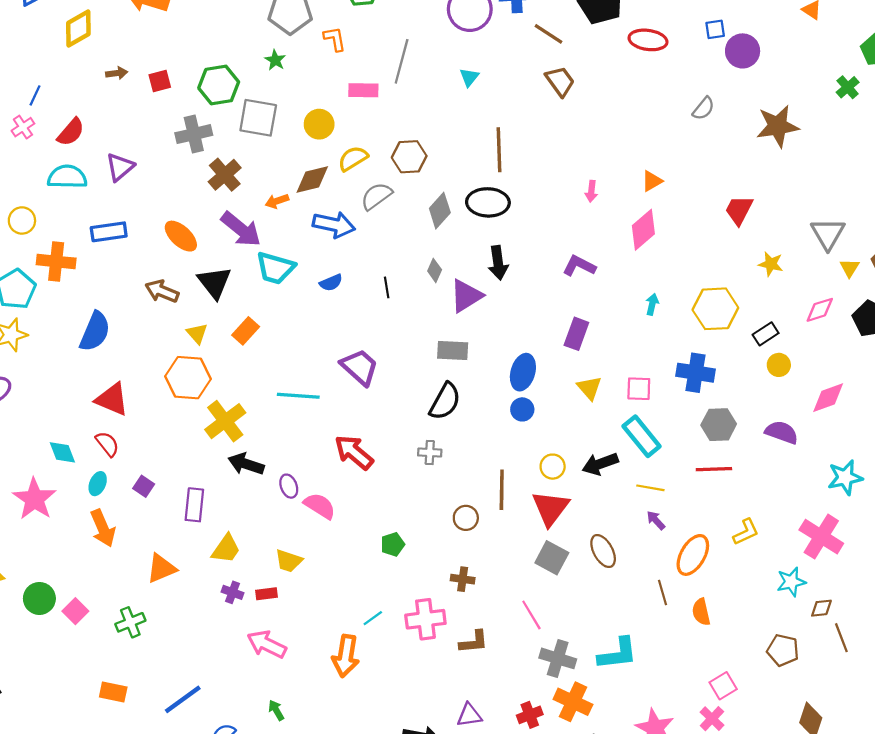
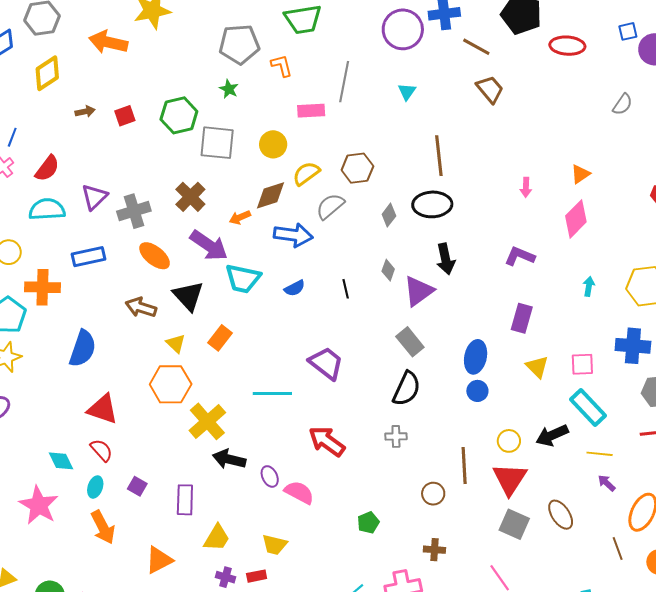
gray cross: (194, 134) -> (134, 211), moved
gray diamond: (440, 211) -> (389, 215), size x0.7
gray rectangle: (453, 350) -> (410, 342), turned 52

